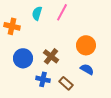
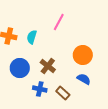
cyan semicircle: (37, 13) -> (32, 37), moved

